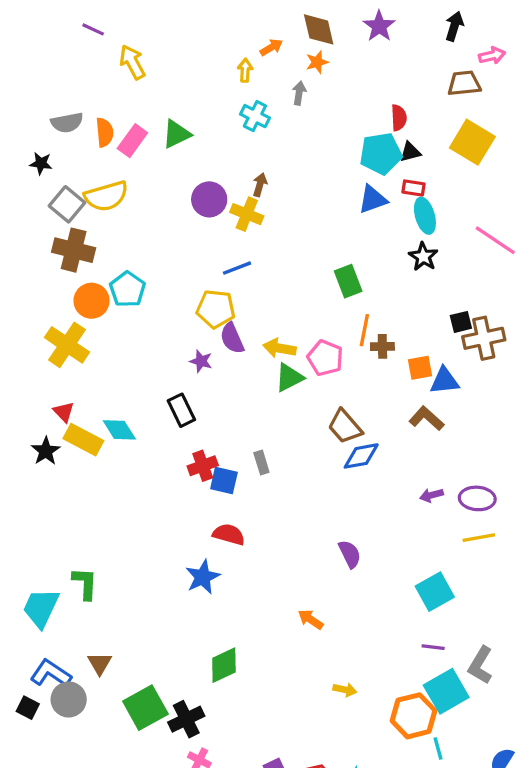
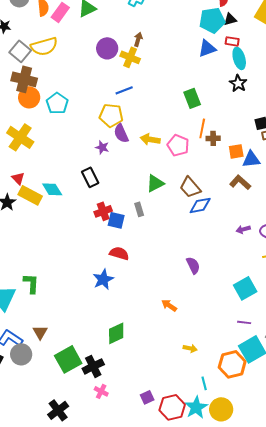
orange circle: (92, 301) -> (29, 97), moved
green triangle: (289, 378) -> (155, 183), moved
cyan line: (438, 749) -> (204, 383), moved

